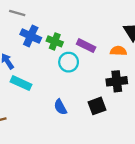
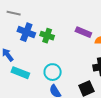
purple rectangle: (86, 46) -> (83, 32), moved
cyan circle: (69, 62) -> (53, 72), moved

